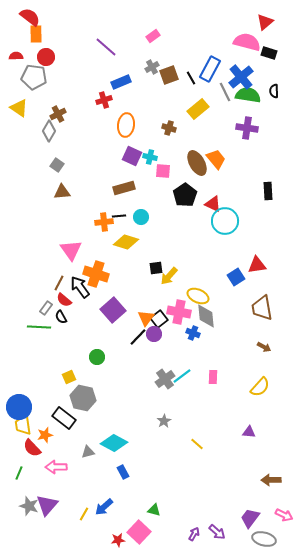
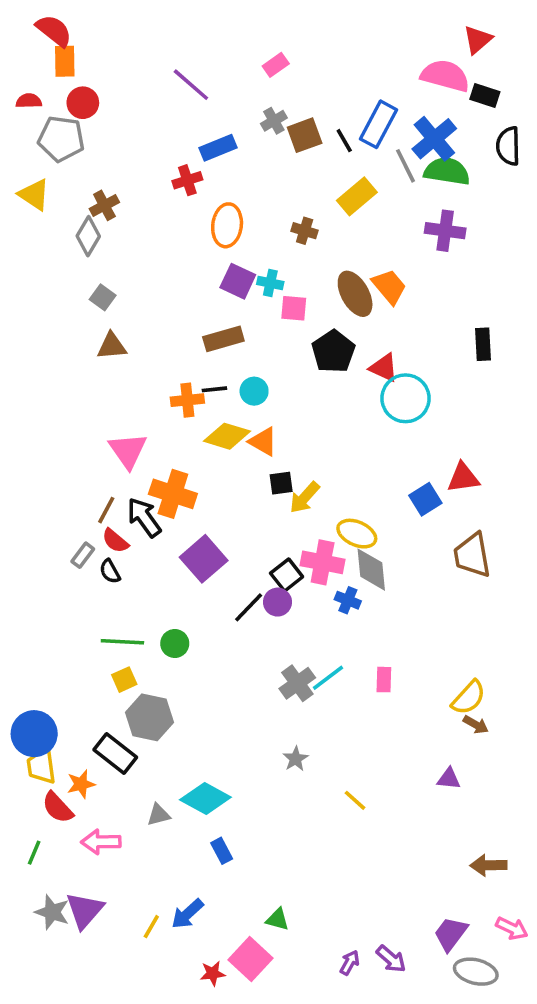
black semicircle: (274, 91) -> (508, 146), moved, size x1.5
orange triangle: (146, 318) -> (263, 442), moved, turned -36
green line: (39, 327) -> (122, 642), moved
brown arrow: (264, 347) -> (476, 725), moved

